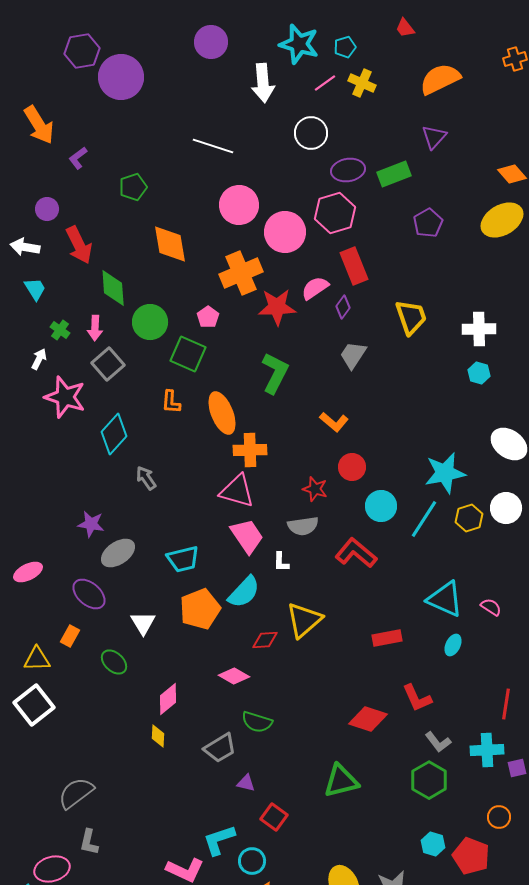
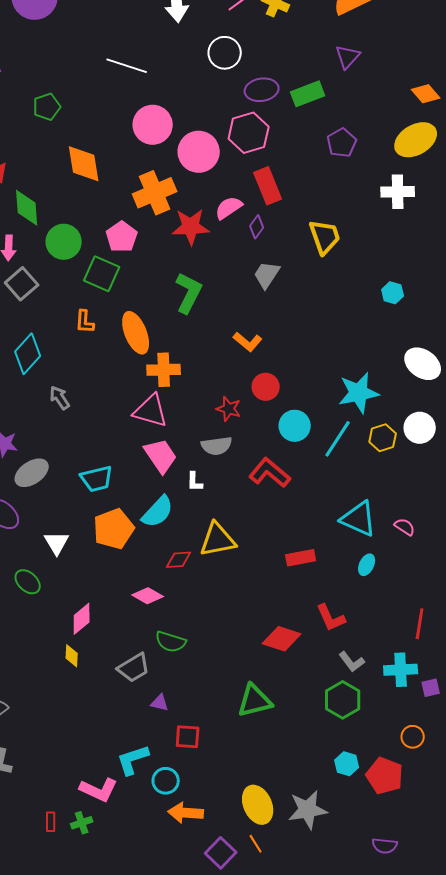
pink pentagon: (208, 317) -> (122, 237), size x1.4
white cross: (479, 329) -> (398, 192), moved
yellow triangle: (304, 620) -> (218, 540), turned 30
red square: (274, 817) -> (188, 737), turned -32

